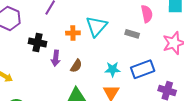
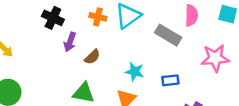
gray rectangle: (132, 34) -> (168, 35), size x1.5
blue rectangle: (143, 69) -> (170, 80), size x0.6

